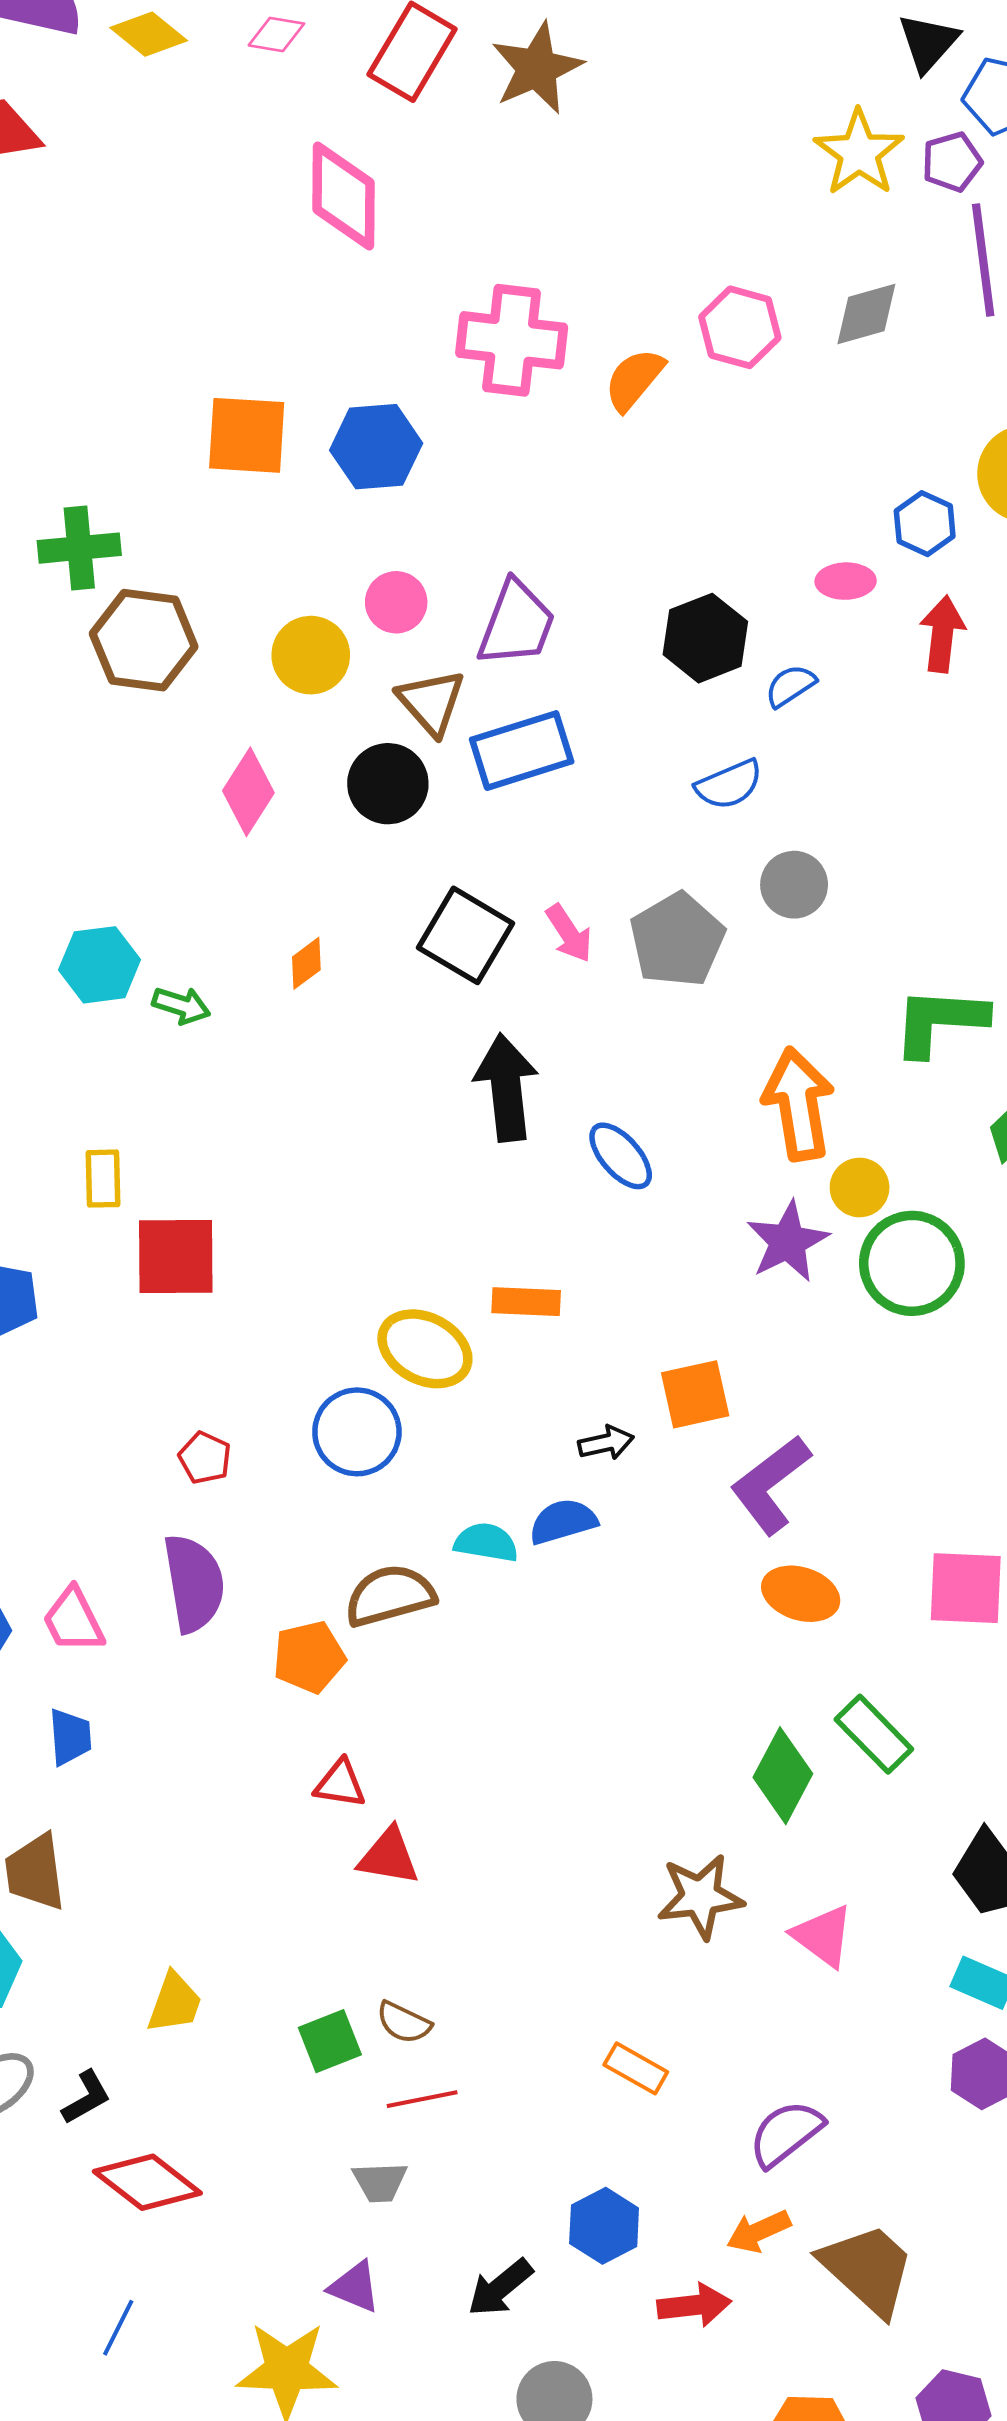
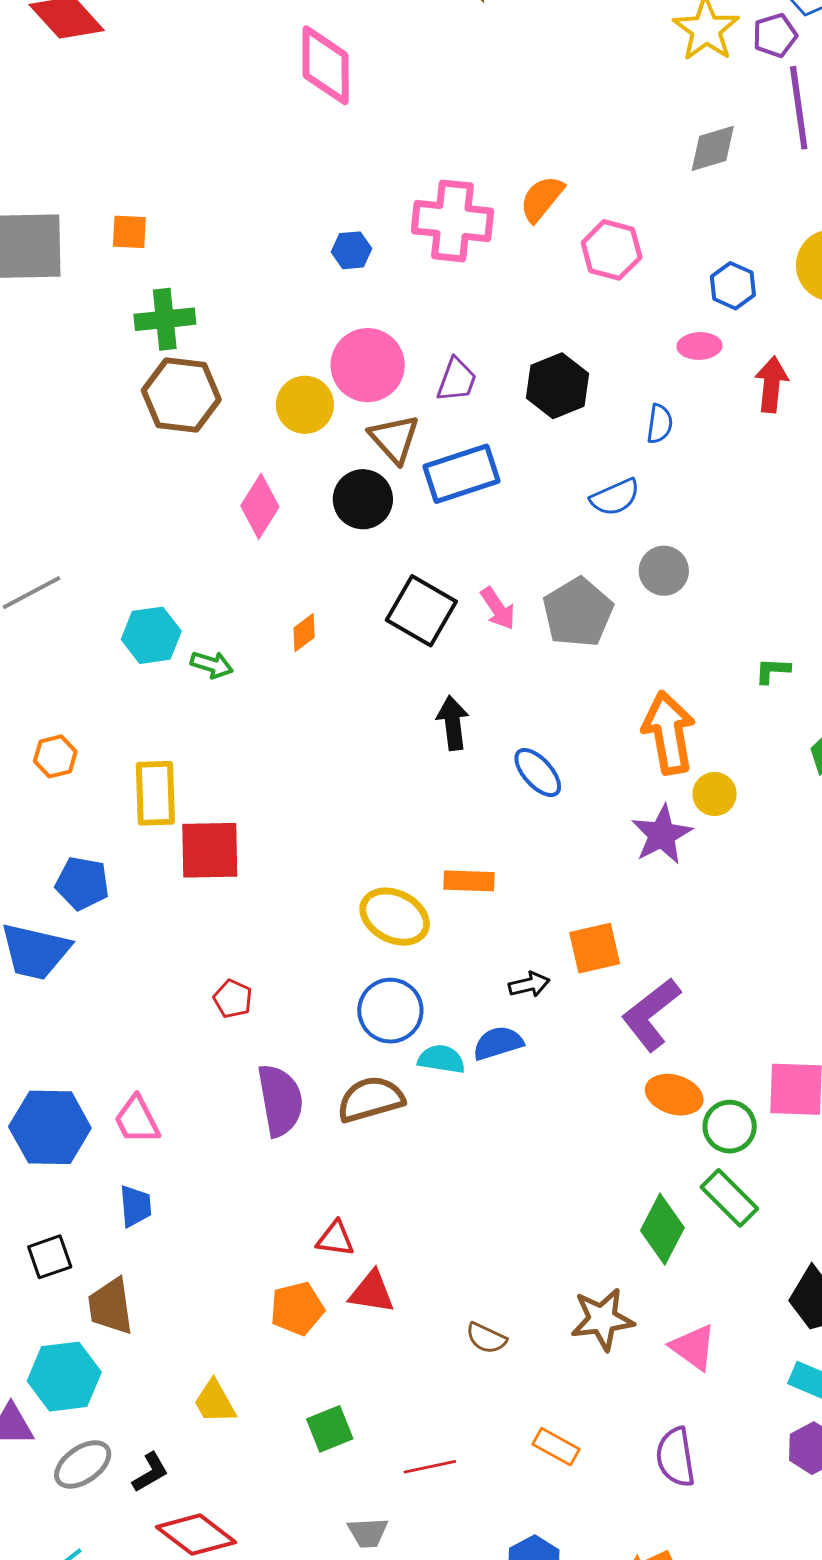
pink hexagon: (740, 327) -> (612, 250), moved
pink cross: (512, 340) -> (452, 221), moved
orange square: (247, 435) -> (129, 232), moved, size x0.6
blue hexagon: (376, 447) -> (352, 250), size x0.6
blue hexagon: (925, 524) -> (733, 286), moved
green cross: (79, 548) -> (165, 319), moved
pink circle: (396, 602) -> (368, 365), size x1.6
purple trapezoid: (516, 624) -> (457, 380), size x0.7
black hexagon: (705, 638) -> (557, 386), moved
blue semicircle: (790, 686) -> (660, 424), turned 132
green L-shape: (940, 1021) -> (772, 671), size x0.5
black arrow: (506, 1088) -> (453, 723), size x0.7
yellow rectangle: (103, 1179) -> (155, 793), size x1.5
green circle: (912, 1263) -> (730, 1127), moved, size x0.7
blue circle: (357, 1432) -> (390, 1011), moved
purple semicircle: (194, 1583) -> (280, 1100), moved
orange pentagon: (309, 1657) -> (297, 1309), moved
yellow trapezoid: (175, 2003) -> (215, 1402), turned 132
brown semicircle: (404, 2023) -> (486, 1338), moved
red line: (422, 2099) -> (430, 1467), moved
purple semicircle: (786, 2133) -> (676, 1457), moved, turned -60

